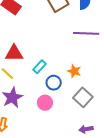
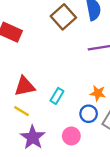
blue circle: (54, 83) -> (89, 114), moved

